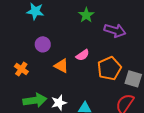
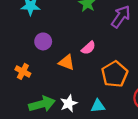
purple arrow: (115, 31) -> (121, 17), turned -65
orange pentagon: (109, 68) -> (115, 74), moved

